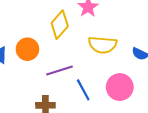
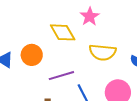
yellow diamond: (60, 25) -> (63, 32), turned -72

